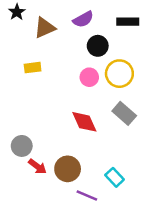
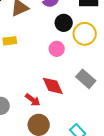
yellow circle: (119, 74) -> (85, 34), moved
red arrow: (37, 166) -> (33, 100), moved

